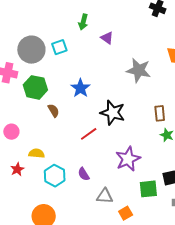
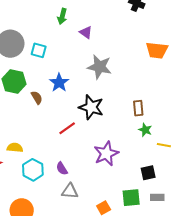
cyan square: (59, 47) -> (39, 50), moved, turned 35
gray star: (139, 70) -> (99, 67), moved
brown semicircle: (53, 111) -> (37, 98), moved
green square: (148, 189) -> (131, 198), moved
gray triangle: (105, 196) -> (70, 191), moved

